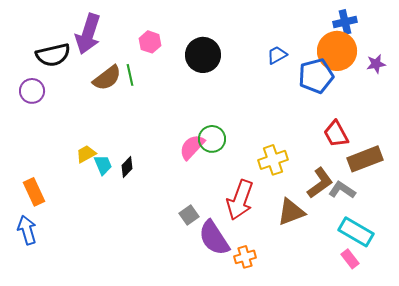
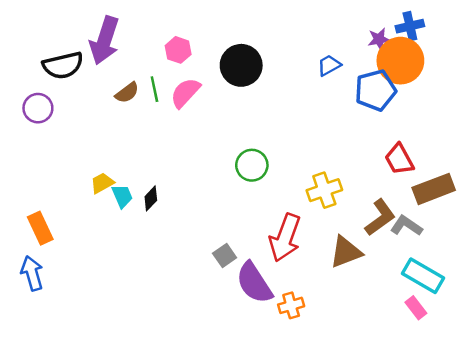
purple star: (376, 64) -> (379, 39), moved
brown semicircle: (107, 78) -> (127, 93), size x0.7
pink semicircle: (192, 147) -> (185, 93), moved

